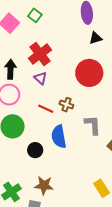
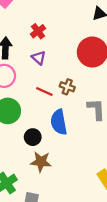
red cross: (40, 54) -> (38, 31), size x0.6
brown star: (44, 185) -> (41, 162), moved

